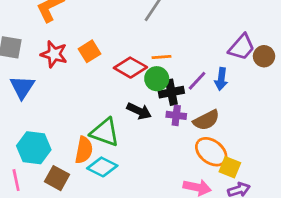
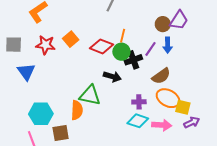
brown circle: (264, 56) -> (163, 24), moved
orange line: (162, 57) -> (123, 36), turned -64
purple cross: (176, 115) -> (139, 102), moved
cyan diamond: (102, 167) -> (138, 121), moved
brown square: (57, 178) -> (61, 133), turned -30

